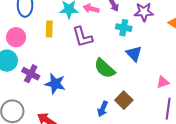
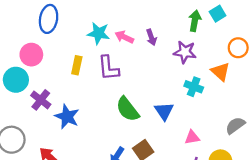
cyan cross: (124, 28) -> (194, 87), moved
yellow rectangle: (49, 29) -> (77, 65), moved
blue triangle: (134, 54) -> (164, 111), moved

